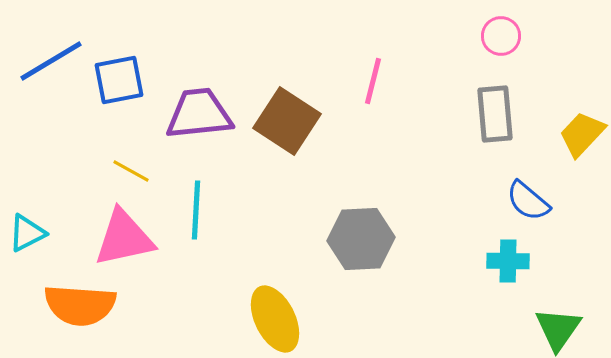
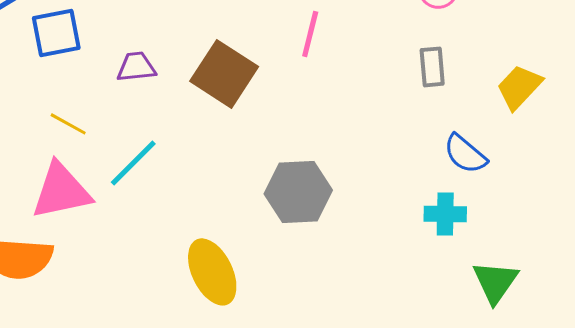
purple trapezoid: (199, 114) -> (136, 67), size x0.6
gray rectangle: (495, 114) -> (432, 67), size x0.7
cyan line: (196, 210) -> (133, 163), turned 42

